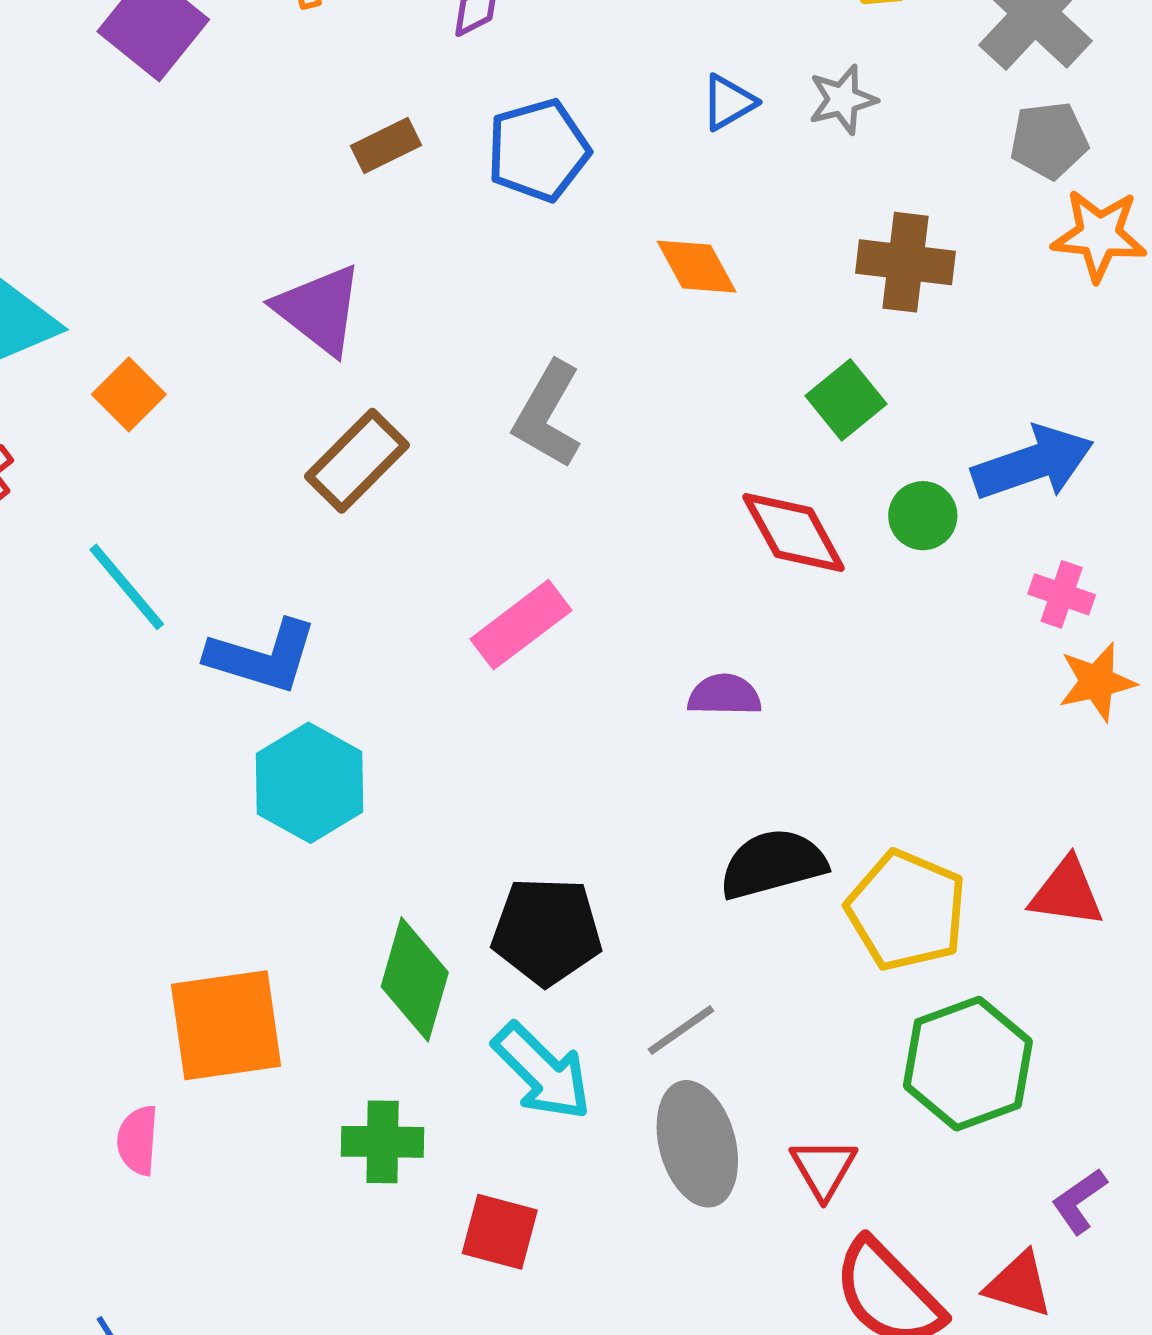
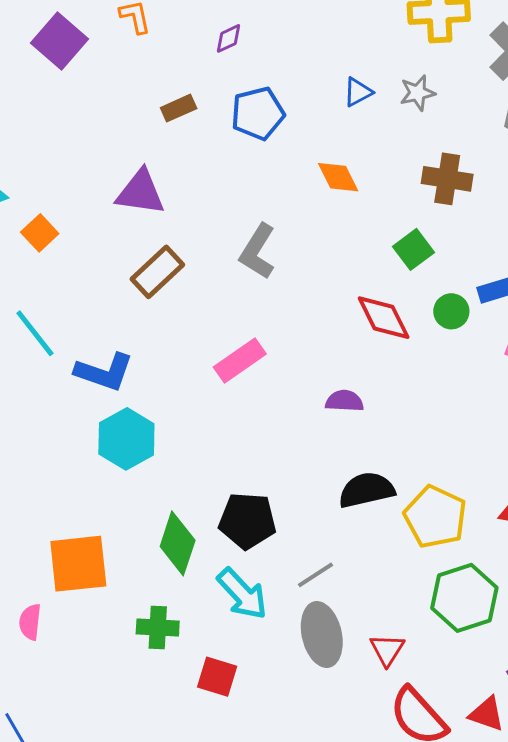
purple triangle: (319, 310) -> (141, 192), turned -32

